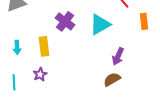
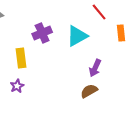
purple cross: (65, 21) -> (42, 33), turned 30

